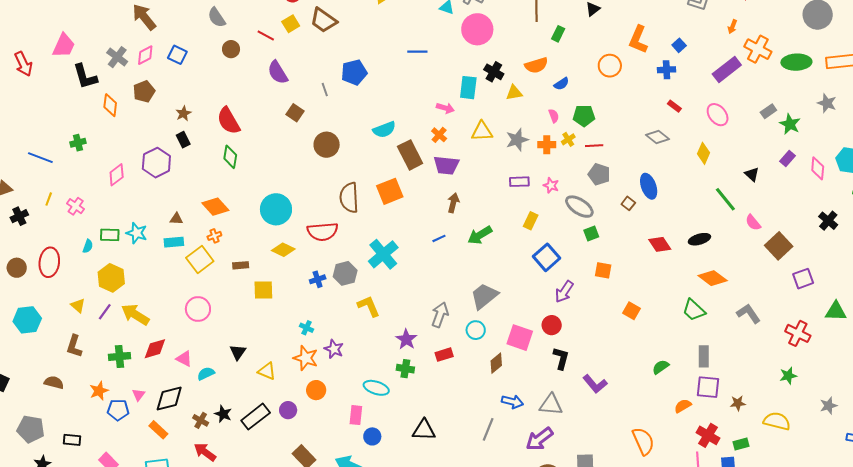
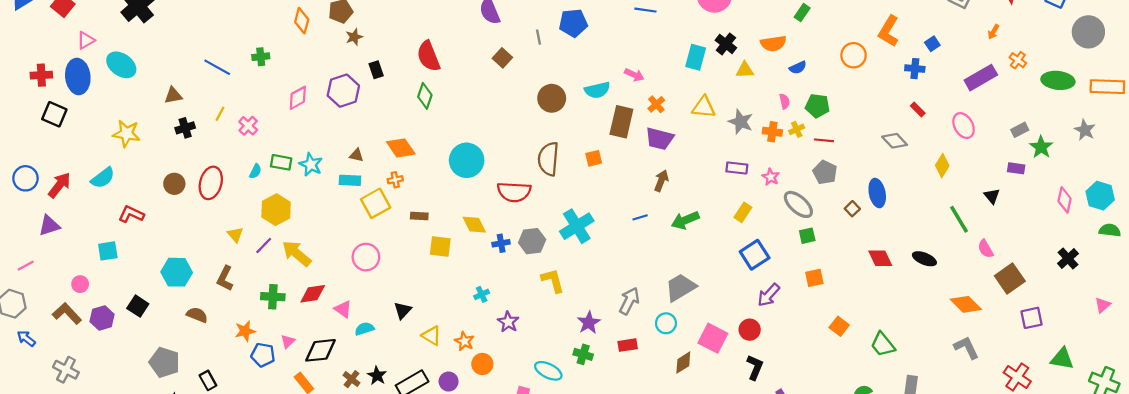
orange cross: (758, 49) -> (1018, 60), size x0.6
pink arrow: (445, 108) -> (634, 75), moved
brown star: (183, 113) -> (354, 37), moved
gray star: (517, 140) -> (741, 122), turned 30
brown circle: (327, 145) -> (552, 98), moved
brown rectangle: (410, 155) -> (621, 122), turned 32
purple rectangle: (787, 159) -> (1016, 168), moved, turned 49
orange square: (390, 191) -> (594, 158), size x0.6
black ellipse: (699, 239) -> (924, 259), turned 30
yellow diamond: (283, 250) -> (474, 225), moved, turned 30
orange square: (603, 270) -> (814, 278), turned -30
orange diamond: (713, 278) -> (966, 304), moved
green trapezoid: (694, 310) -> (883, 344), moved
cyan hexagon: (27, 320) -> (177, 272), moved
cyan cross: (307, 328) -> (482, 294), turned 32
orange star: (306, 358) -> (464, 341), moved, size x0.7
black rectangle: (72, 440) -> (208, 380), turned 48

